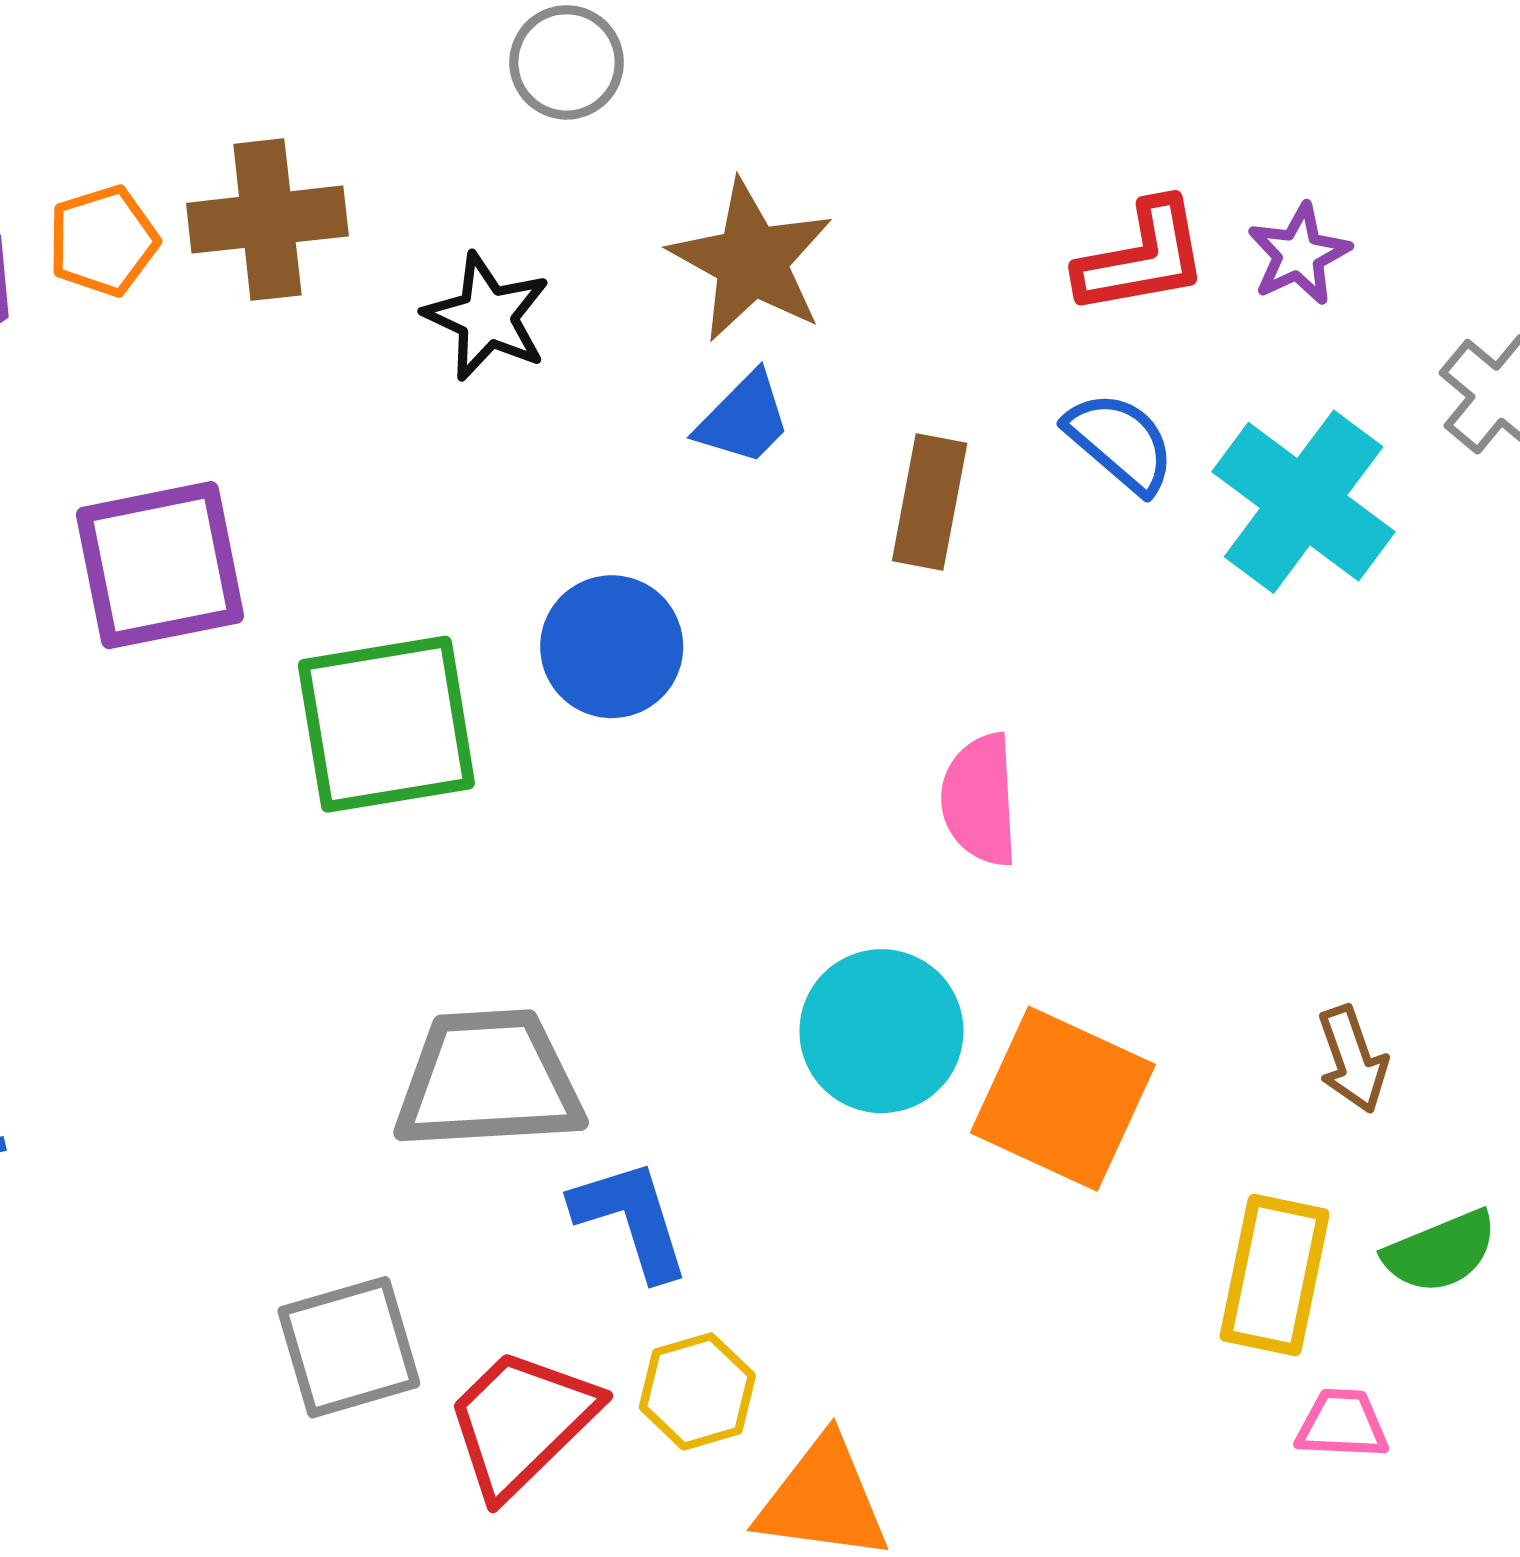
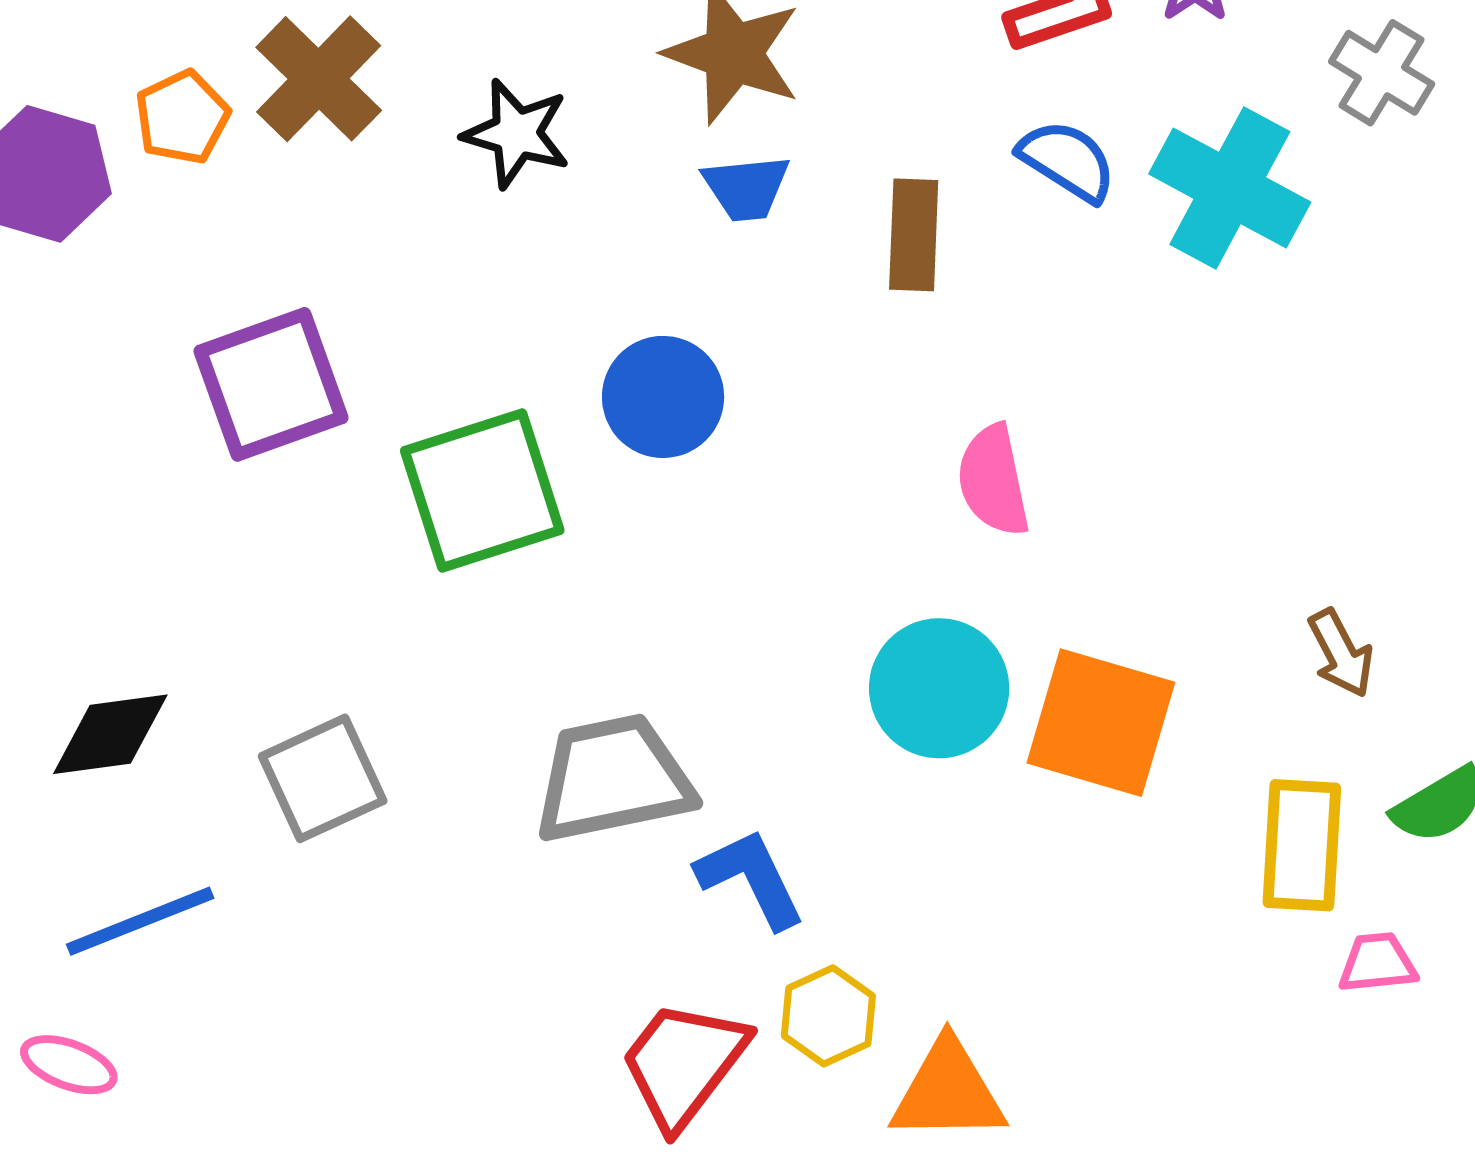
brown cross: (267, 220) -> (319, 79), turned -31
blue trapezoid: (744, 419) -> (746, 188), turned 48
gray square: (349, 1347) -> (323, 778), moved

